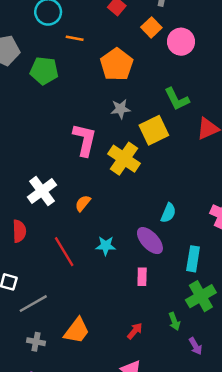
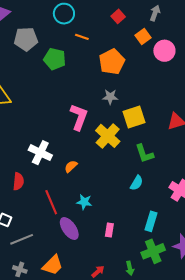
green L-shape: (177, 99) -> (144, 154), moved
white cross: (42, 191) -> (40, 153), turned -35
purple ellipse: (150, 241) -> (69, 229), moved

